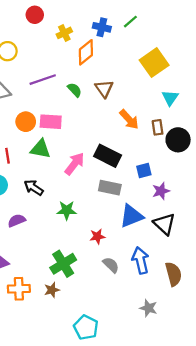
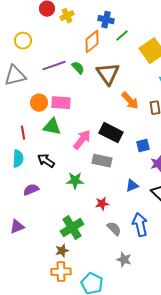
green line: (130, 22) -> (122, 36), moved
yellow cross: (64, 33) -> (67, 16), moved
brown triangle: (104, 89) -> (108, 74), size x1.4
green semicircle: (75, 90) -> (78, 68), moved
gray rectangle: (110, 188) -> (102, 161), moved
blue triangle: (131, 216) -> (132, 186), size x0.6
orange cross: (19, 289) -> (61, 272), moved
gray star: (148, 308) -> (124, 260), moved

